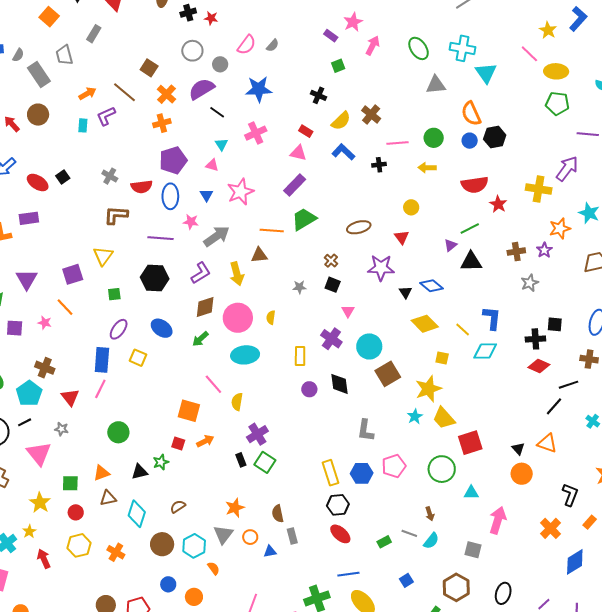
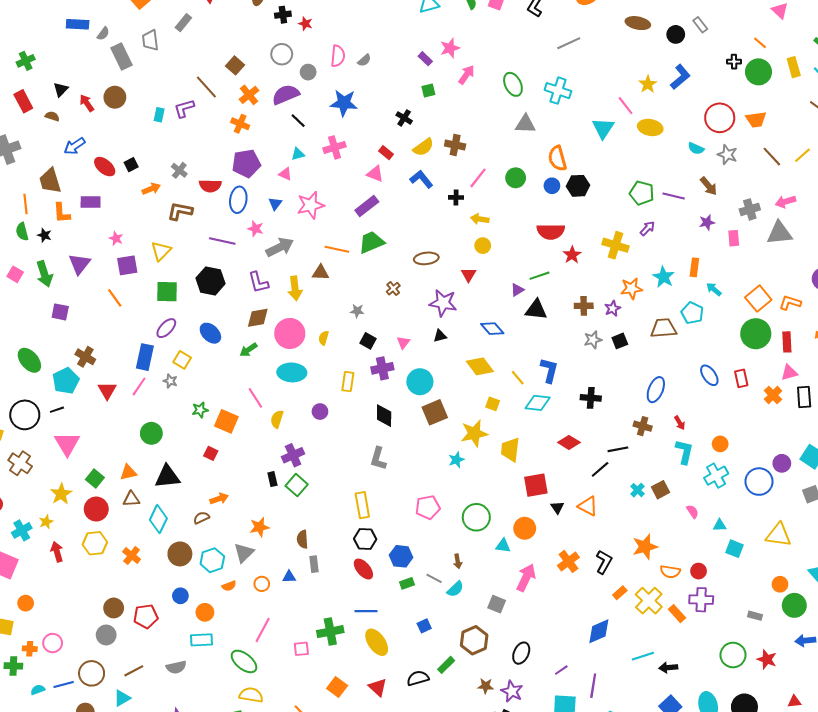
pink semicircle: (247, 45) -> (338, 56), turned -40
cyan triangle: (486, 73) -> (603, 128), moved
orange arrow: (87, 94) -> (151, 189), moved
green pentagon: (557, 103) -> (642, 193), moved
brown cross: (371, 114) -> (455, 145), turned -36
orange cross: (162, 123) -> (240, 124), turned 30
pink line: (398, 143) -> (478, 178), turned -55
cyan triangle: (221, 144) -> (298, 154), turned 40
yellow arrow: (427, 168) -> (480, 219), moved
purple arrow: (567, 169) -> (647, 228), size x0.6
purple L-shape: (201, 273) -> (258, 282), turned 100
black square: (333, 285) -> (368, 341), moved
black triangle: (405, 292) -> (440, 336), moved, turned 40
green square: (114, 294) -> (167, 292), size x1.6
pink star: (45, 323) -> (116, 238), moved
black square: (555, 324) -> (620, 341), moved, turned -35
purple cross: (331, 339) -> (382, 368), turned 35
red diamond: (539, 366) -> (569, 442), moved
purple circle: (309, 389) -> (320, 412), moved
yellow trapezoid: (444, 418) -> (510, 450), moved, turned 40
gray star: (61, 429) -> (170, 381), moved
gray L-shape: (365, 430) -> (378, 459), moved
orange arrow: (205, 441) -> (219, 499), moved
red square: (470, 443) -> (536, 485), moved
green star: (161, 462) -> (200, 410), moved
black triangle: (140, 472) -> (167, 477), size x1.5
blue hexagon: (362, 473) -> (401, 556), moved
orange circle: (522, 474) -> (525, 528), moved
green square: (70, 483) -> (95, 479), turned 30
red circle: (76, 512) -> (96, 509), size x1.5
orange cross: (550, 528) -> (568, 561), moved
orange circle: (250, 537) -> (262, 584), moved
orange semicircle: (214, 568) -> (229, 586), turned 96

